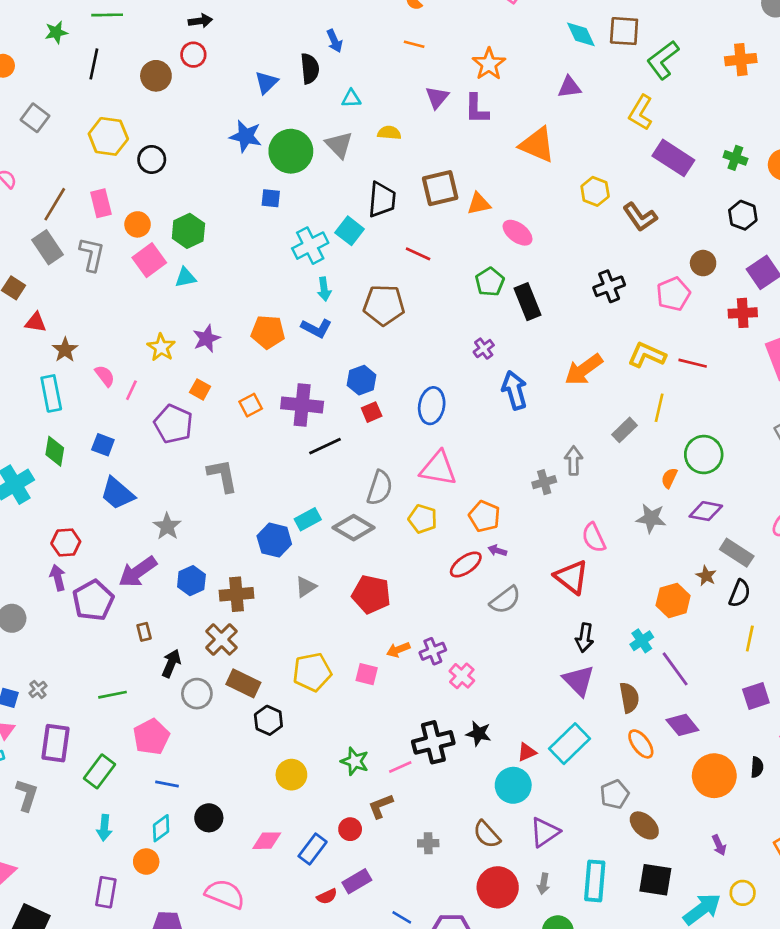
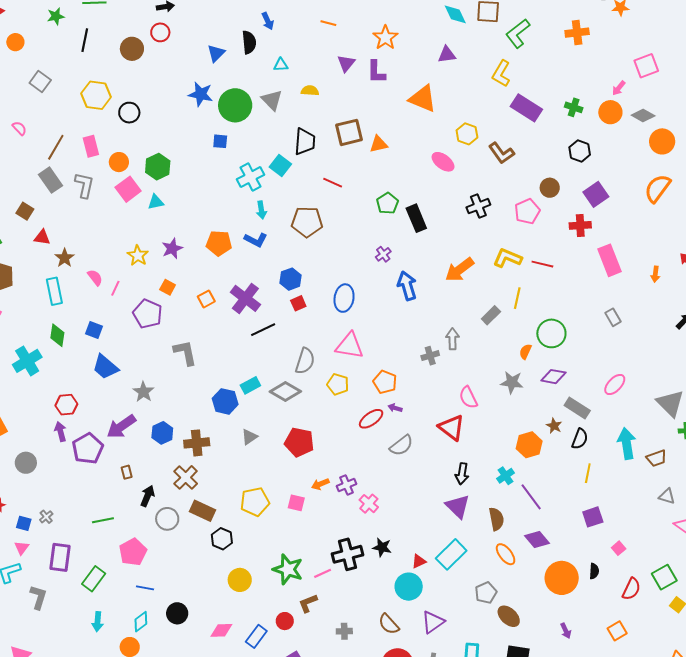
pink ellipse: (518, 233) -> (443, 162), moved
purple cross: (302, 405) -> (245, 298), turned 32
green star: (355, 761) -> (288, 569), size x1.4

